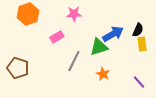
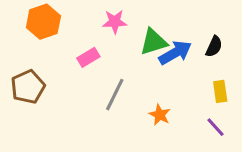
yellow rectangle: (142, 44) -> (220, 91), moved
green triangle: (99, 47) -> (153, 42), moved
brown pentagon: (18, 68) -> (28, 87), moved, turned 30

